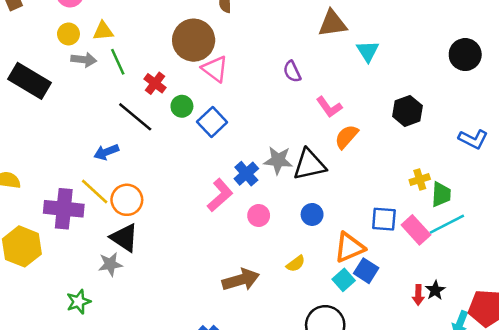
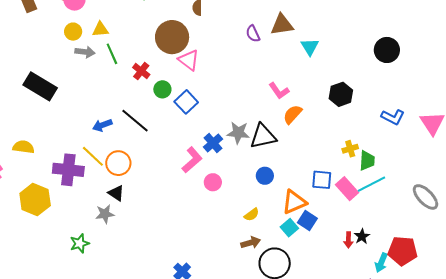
purple semicircle: (292, 72) -> (253, 34), moved
black rectangle: (30, 81) -> (40, 86), moved
black line: (135, 117) -> (135, 121), moved
pink circle: (259, 216) -> (213, 182), moved
black triangle: (124, 238) -> (116, 193), size x0.7
brown arrow: (241, 280) -> (251, 243), moved, size x0.7

